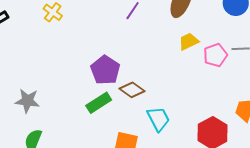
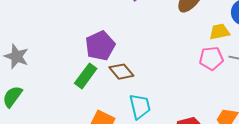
yellow trapezoid: (189, 41) -> (219, 32), moved
green rectangle: (99, 103) -> (86, 76), turned -35

